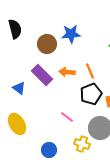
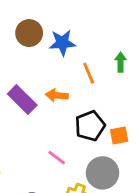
brown circle: (47, 44) -> (29, 33), moved
orange line: (90, 71) -> (89, 73), moved

